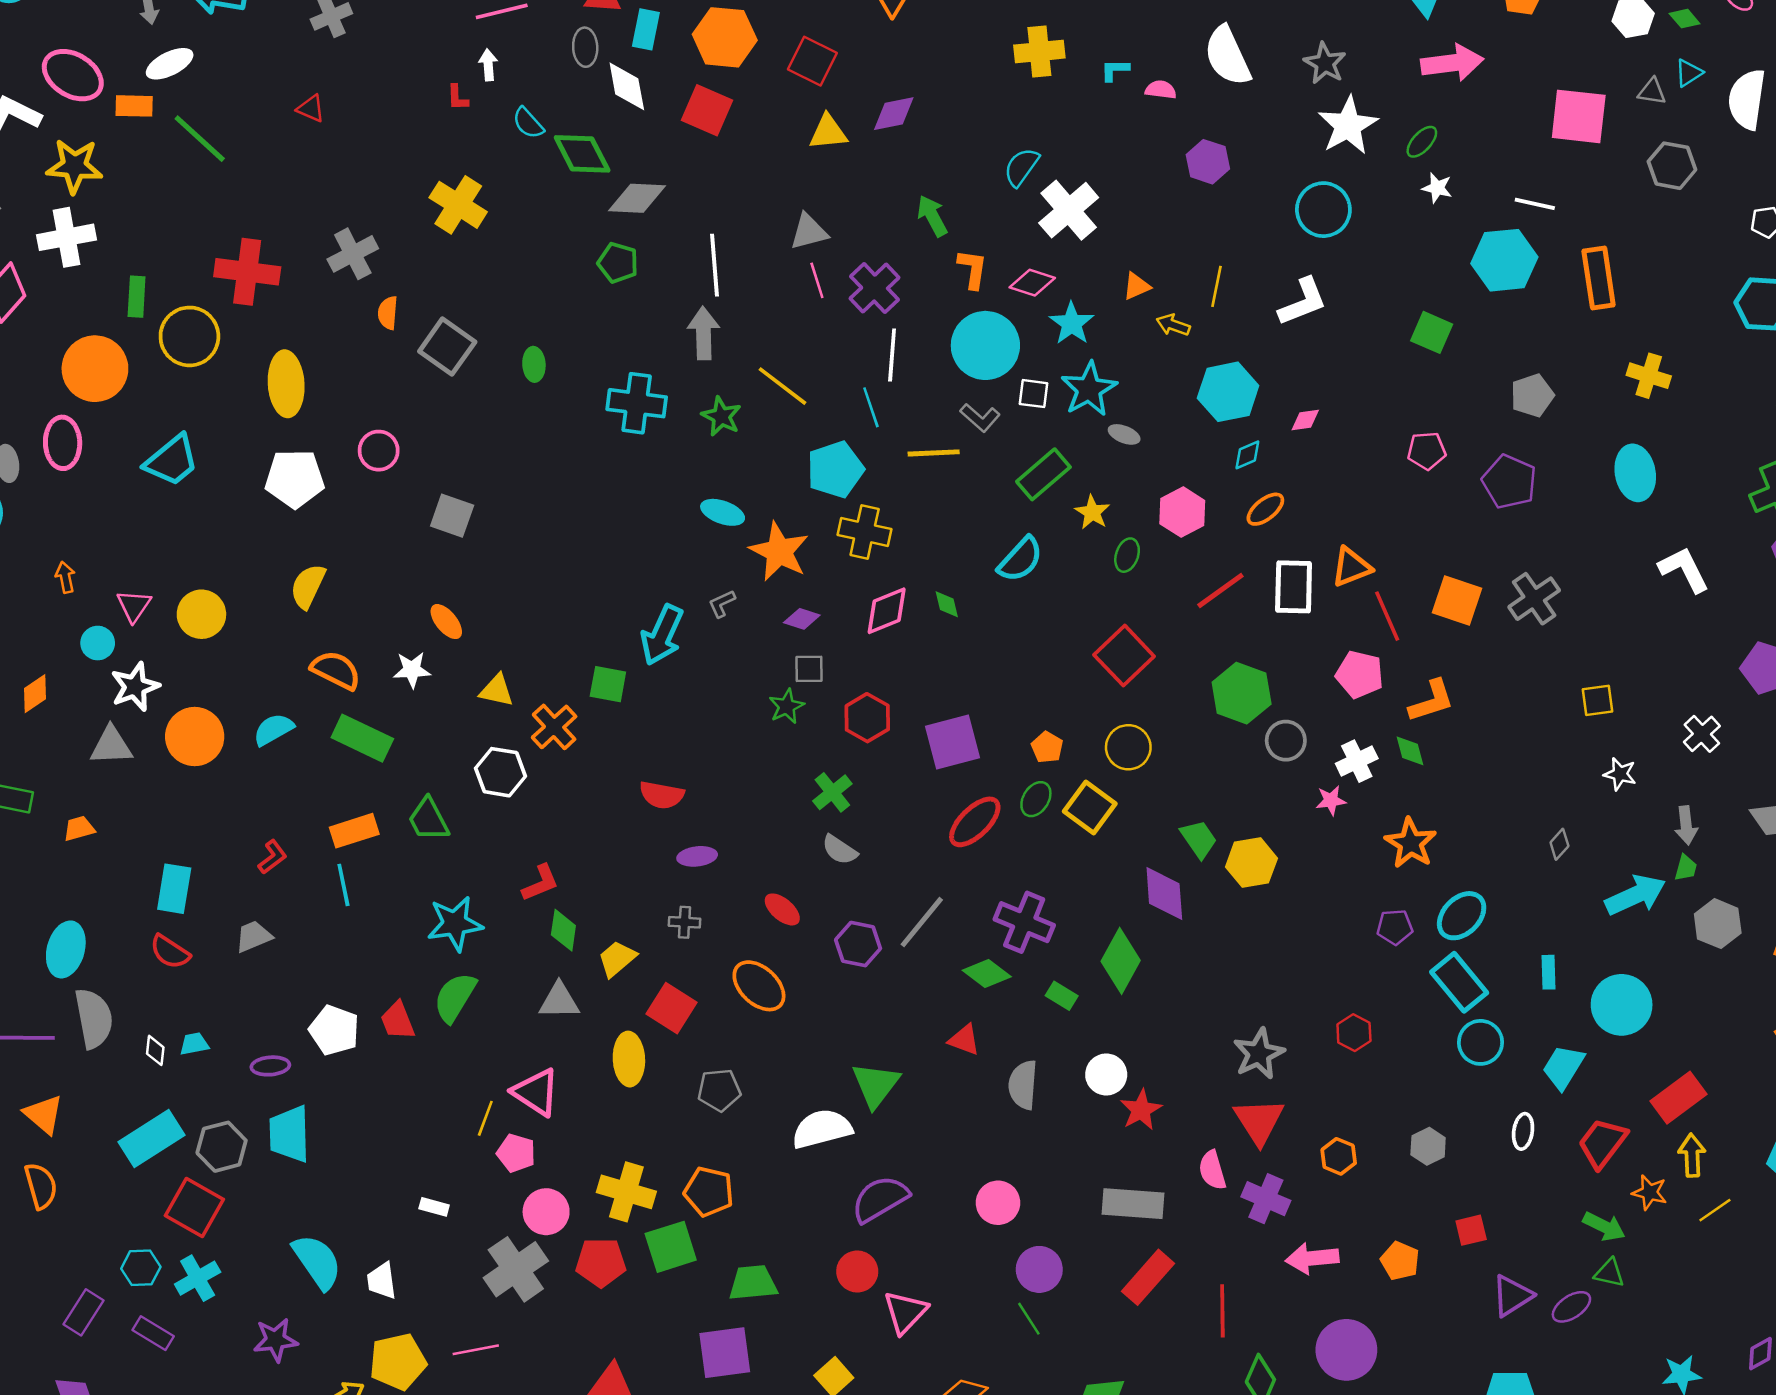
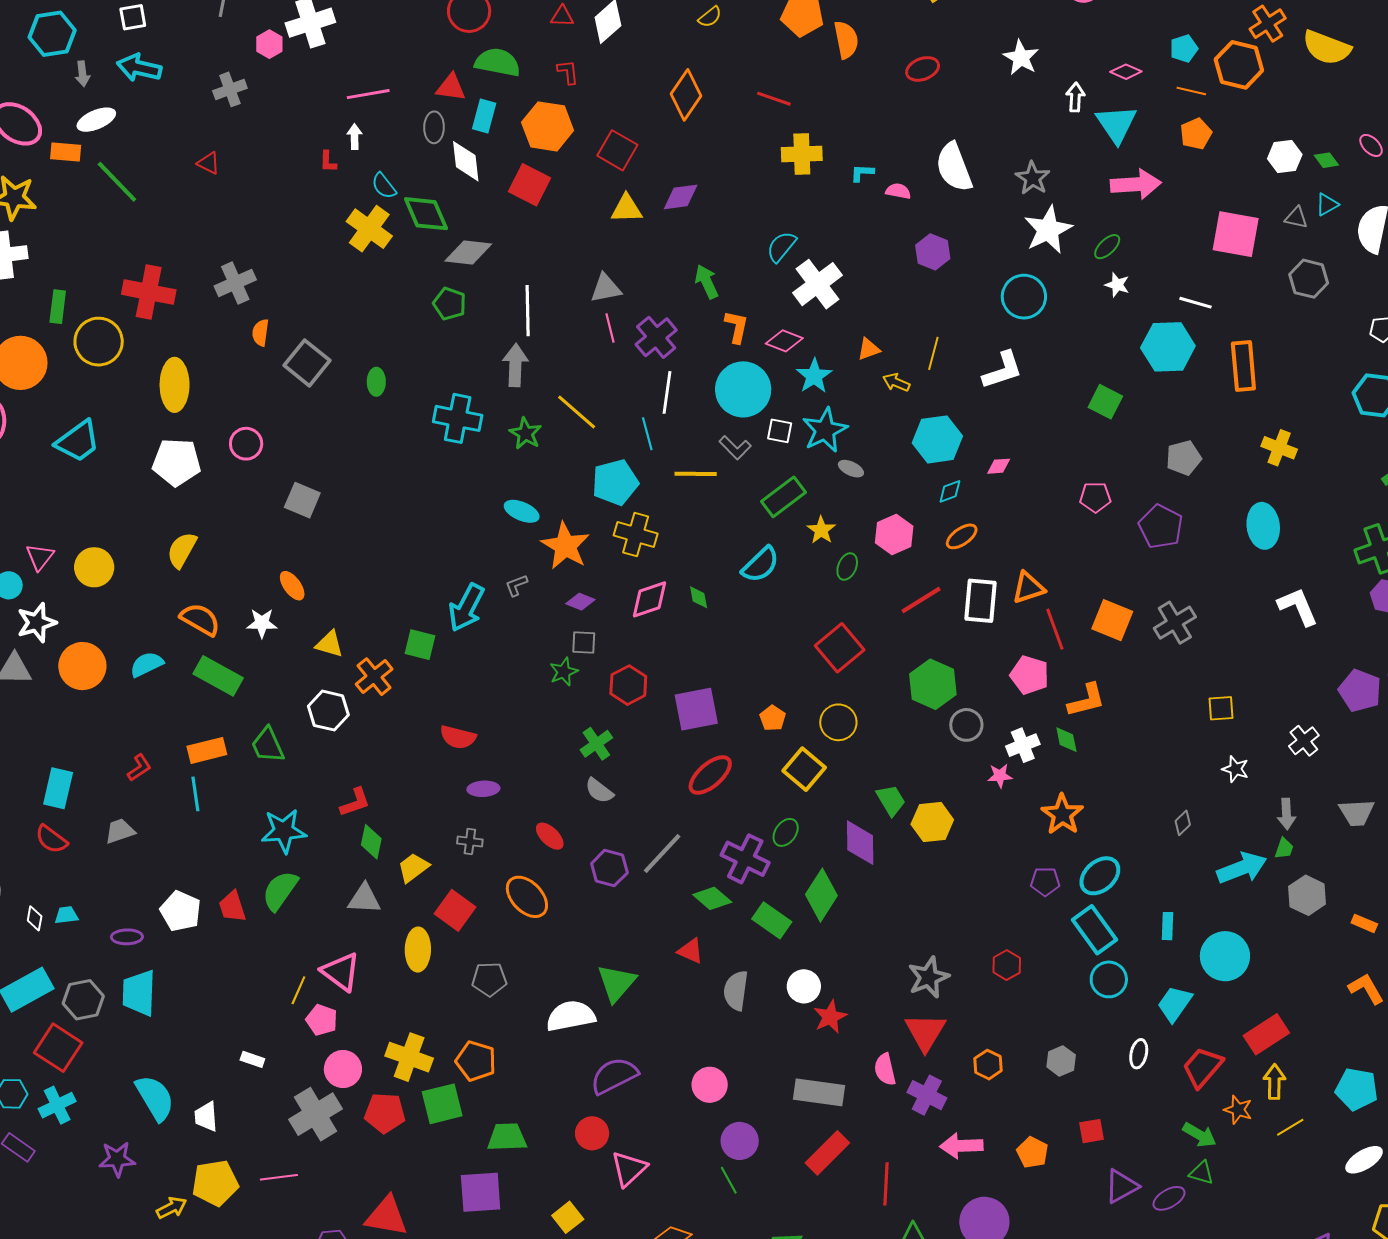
yellow cross: (458, 205) -> (369, 229), moved
green ellipse: (1036, 799) -> (786, 832), moved
green rectangle: (1062, 996) -> (772, 920), size x1.5

